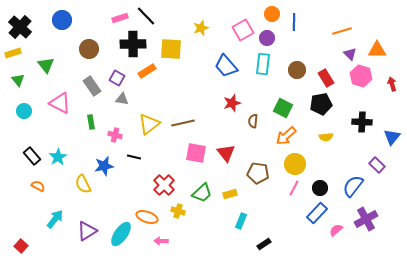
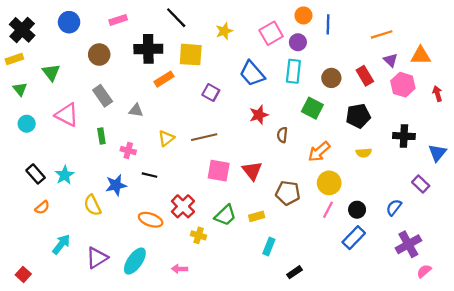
black line: (146, 16) -> (176, 18), moved
pink rectangle: (120, 18) -> (118, 20), moved
purple square: (117, 78) -> (211, 92), moved
red rectangle: (326, 78) -> (365, 76), moved
green square: (283, 108) -> (312, 108), moved
yellow triangle: (149, 124) -> (166, 138), size x0.7
orange semicircle: (38, 186) -> (42, 207), turned 112
blue semicircle: (353, 186) -> (394, 207), size x0.7
orange ellipse: (147, 217) -> (151, 220), moved
pink semicircle: (336, 230) -> (424, 271), moved

